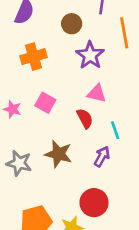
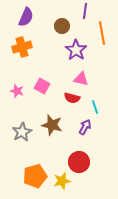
orange cross: (33, 57) -> (22, 47), moved
red semicircle: (85, 118) -> (72, 98), turned 133
gray star: (19, 163) -> (22, 132), turned 30

